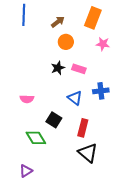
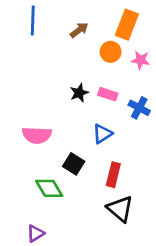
orange circle: (66, 42) -> (111, 52), moved
blue cross: (101, 91) -> (139, 108), moved, turned 35
blue triangle: (75, 98) -> (102, 134), turned 49
pink semicircle: (27, 99) -> (37, 135), size x1.5

